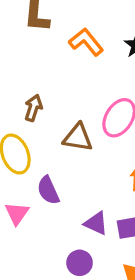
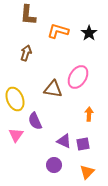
orange L-shape: (86, 42) -> (58, 31), turned -35
brown arrow: (33, 108) -> (26, 53), moved

